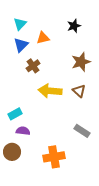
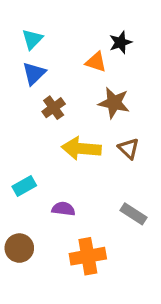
orange triangle: (43, 38) -> (96, 62), moved, turned 32
brown star: (81, 62) -> (114, 103), moved, turned 30
purple semicircle: (23, 131) -> (63, 209), moved

